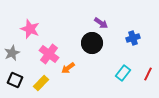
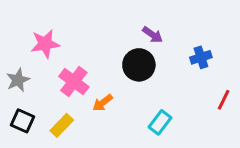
pink star: (30, 29) -> (45, 44), turned -30
cyan rectangle: (123, 73) -> (160, 122), moved
red line: (148, 74) -> (224, 100), moved

